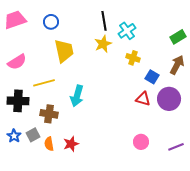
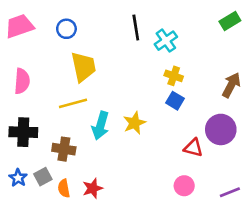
green rectangle: (178, 37) -> (230, 21), moved
yellow star: (103, 44) -> (134, 123), moved
pink semicircle: (17, 62) -> (22, 81), turned -54
blue square: (152, 77) -> (175, 101), moved
yellow line: (44, 83) -> (73, 103), moved
red triangle: (143, 99) -> (193, 148), moved

